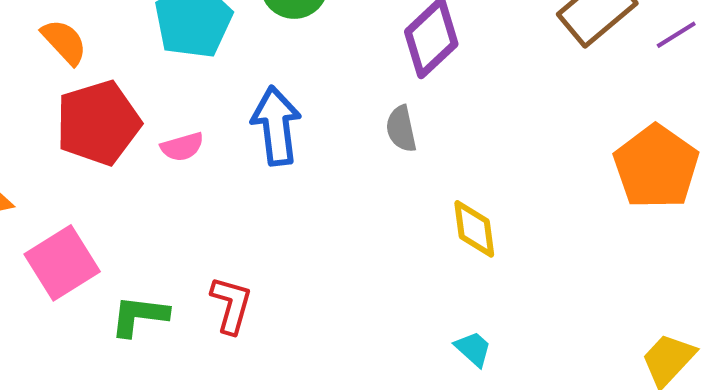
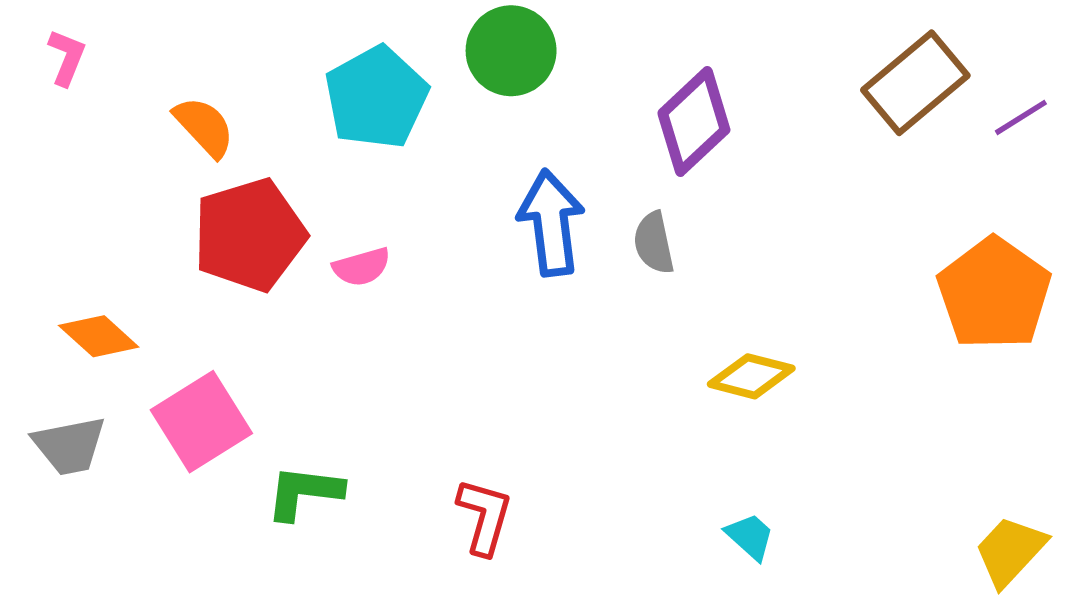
blue arrow: (276, 126) -> (551, 223), moved
yellow diamond: (474, 229) -> (751, 376), turned -68
red L-shape: (231, 305) -> (484, 516), moved

